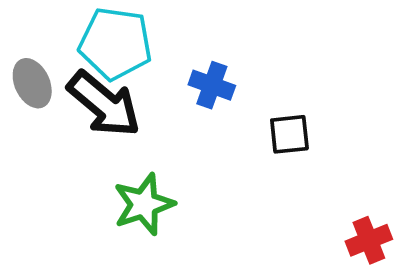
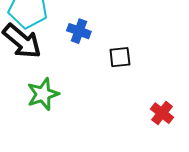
red cross: (369, 240) -> (162, 113), turned -30

